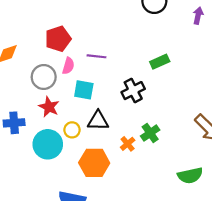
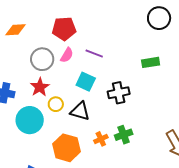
green rectangle: (160, 62) -> (151, 62), moved
cyan square: (84, 90) -> (86, 82), moved
yellow circle: (72, 130) -> (56, 104), moved

